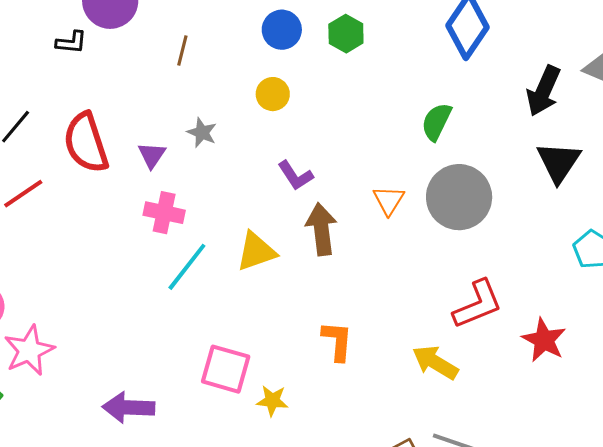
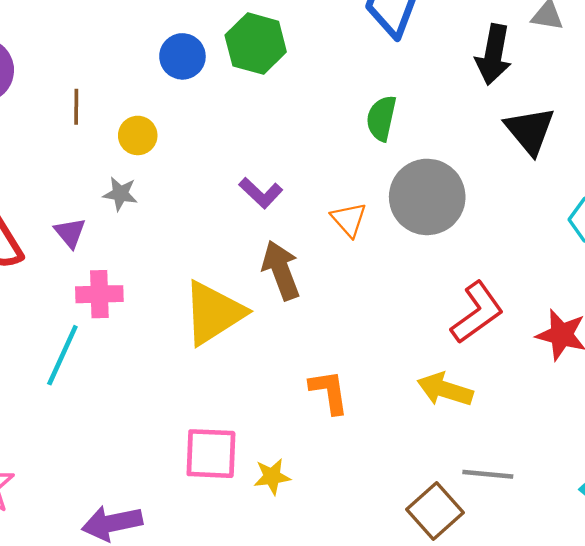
green hexagon: (346, 34) -> (256, 44), size x1.4
yellow circle: (273, 94) -> (138, 135), moved
purple L-shape: (295, 176) -> (261, 193), moved
yellow triangle: (256, 251) -> (214, 313), size x1.4
cyan line: (187, 267) -> (62, 355), moved

